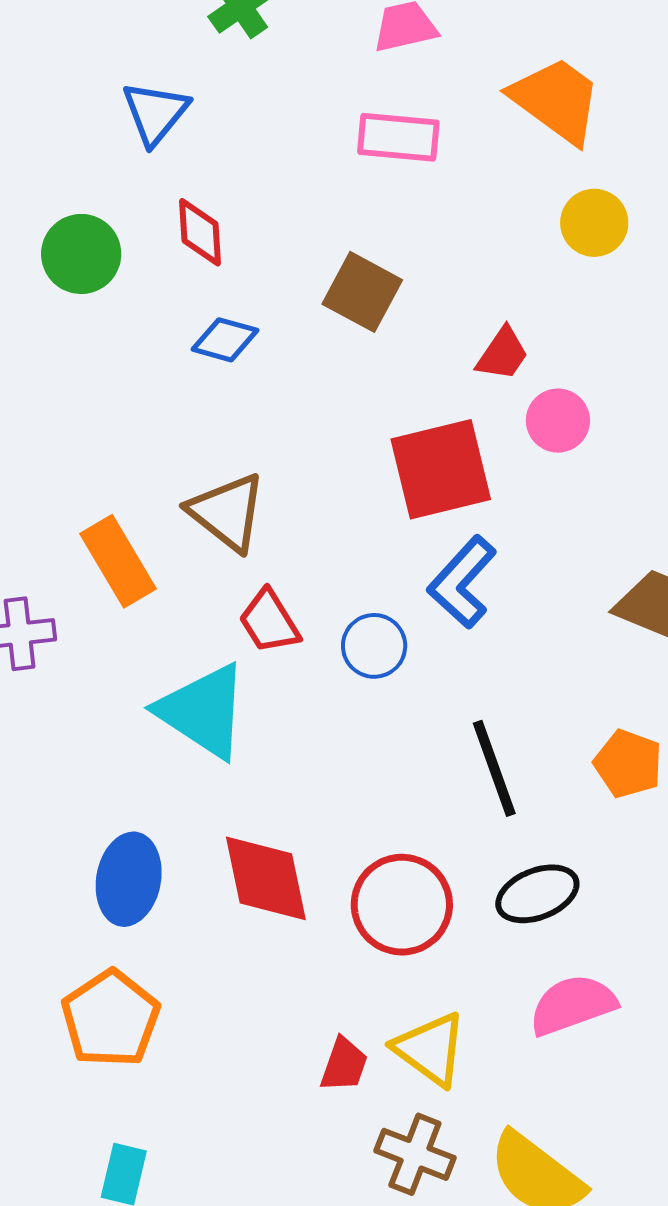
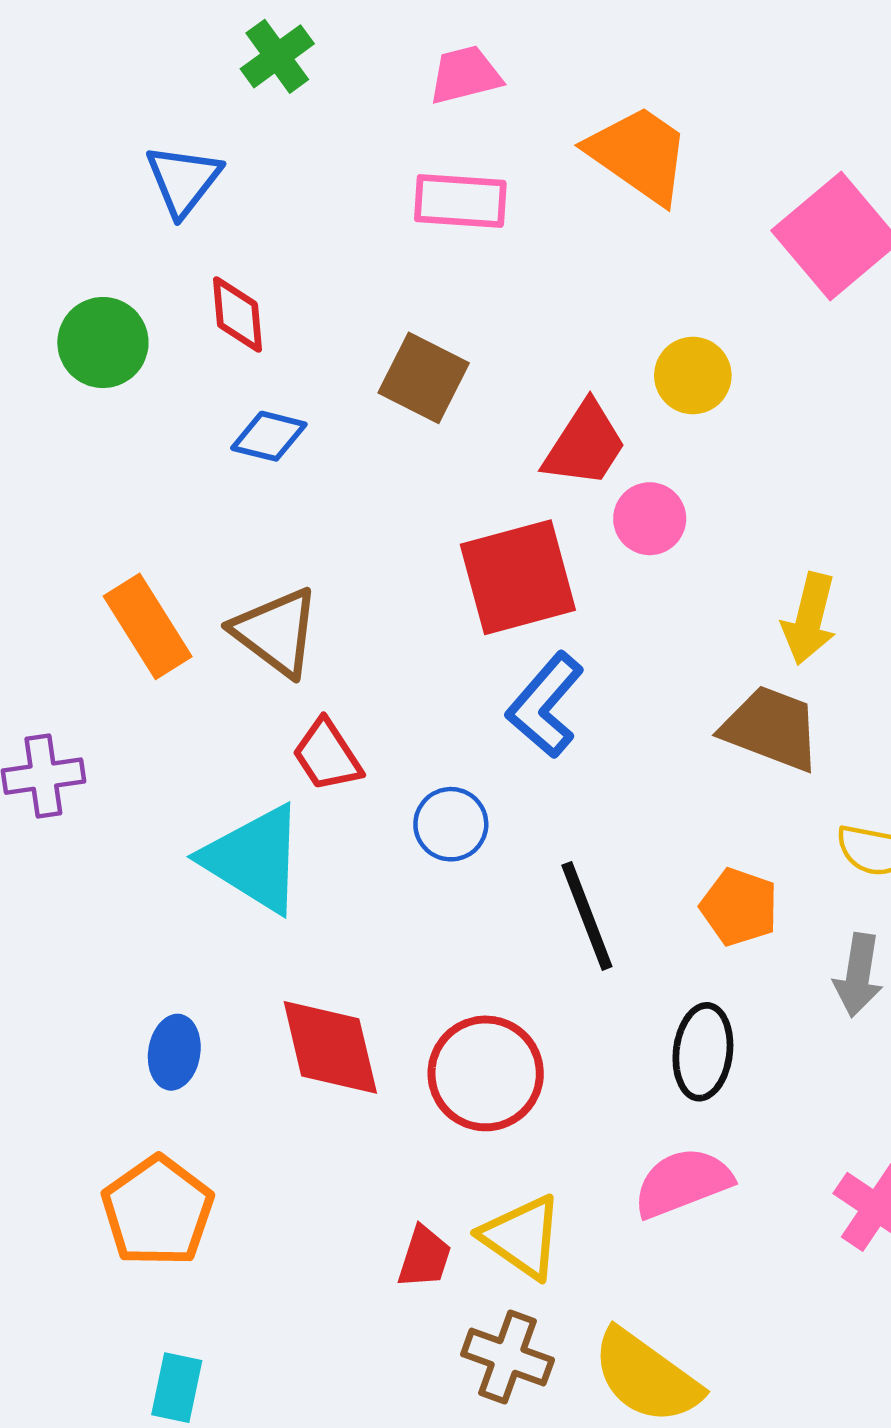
yellow circle: (594, 223) -> (693, 376), moved
red trapezoid: (503, 354) -> (585, 445), size x1.4
orange rectangle: (118, 561) -> (148, 626), moved
blue circle: (374, 646) -> (451, 824), moved
blue ellipse: (129, 879) -> (174, 1052), size x0.7
black ellipse: (537, 894) -> (703, 1052), moved, turned -60

